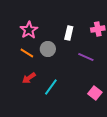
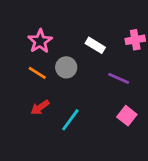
white rectangle: (69, 33) -> (95, 45), turned -72
pink square: (95, 93) -> (127, 116), moved

